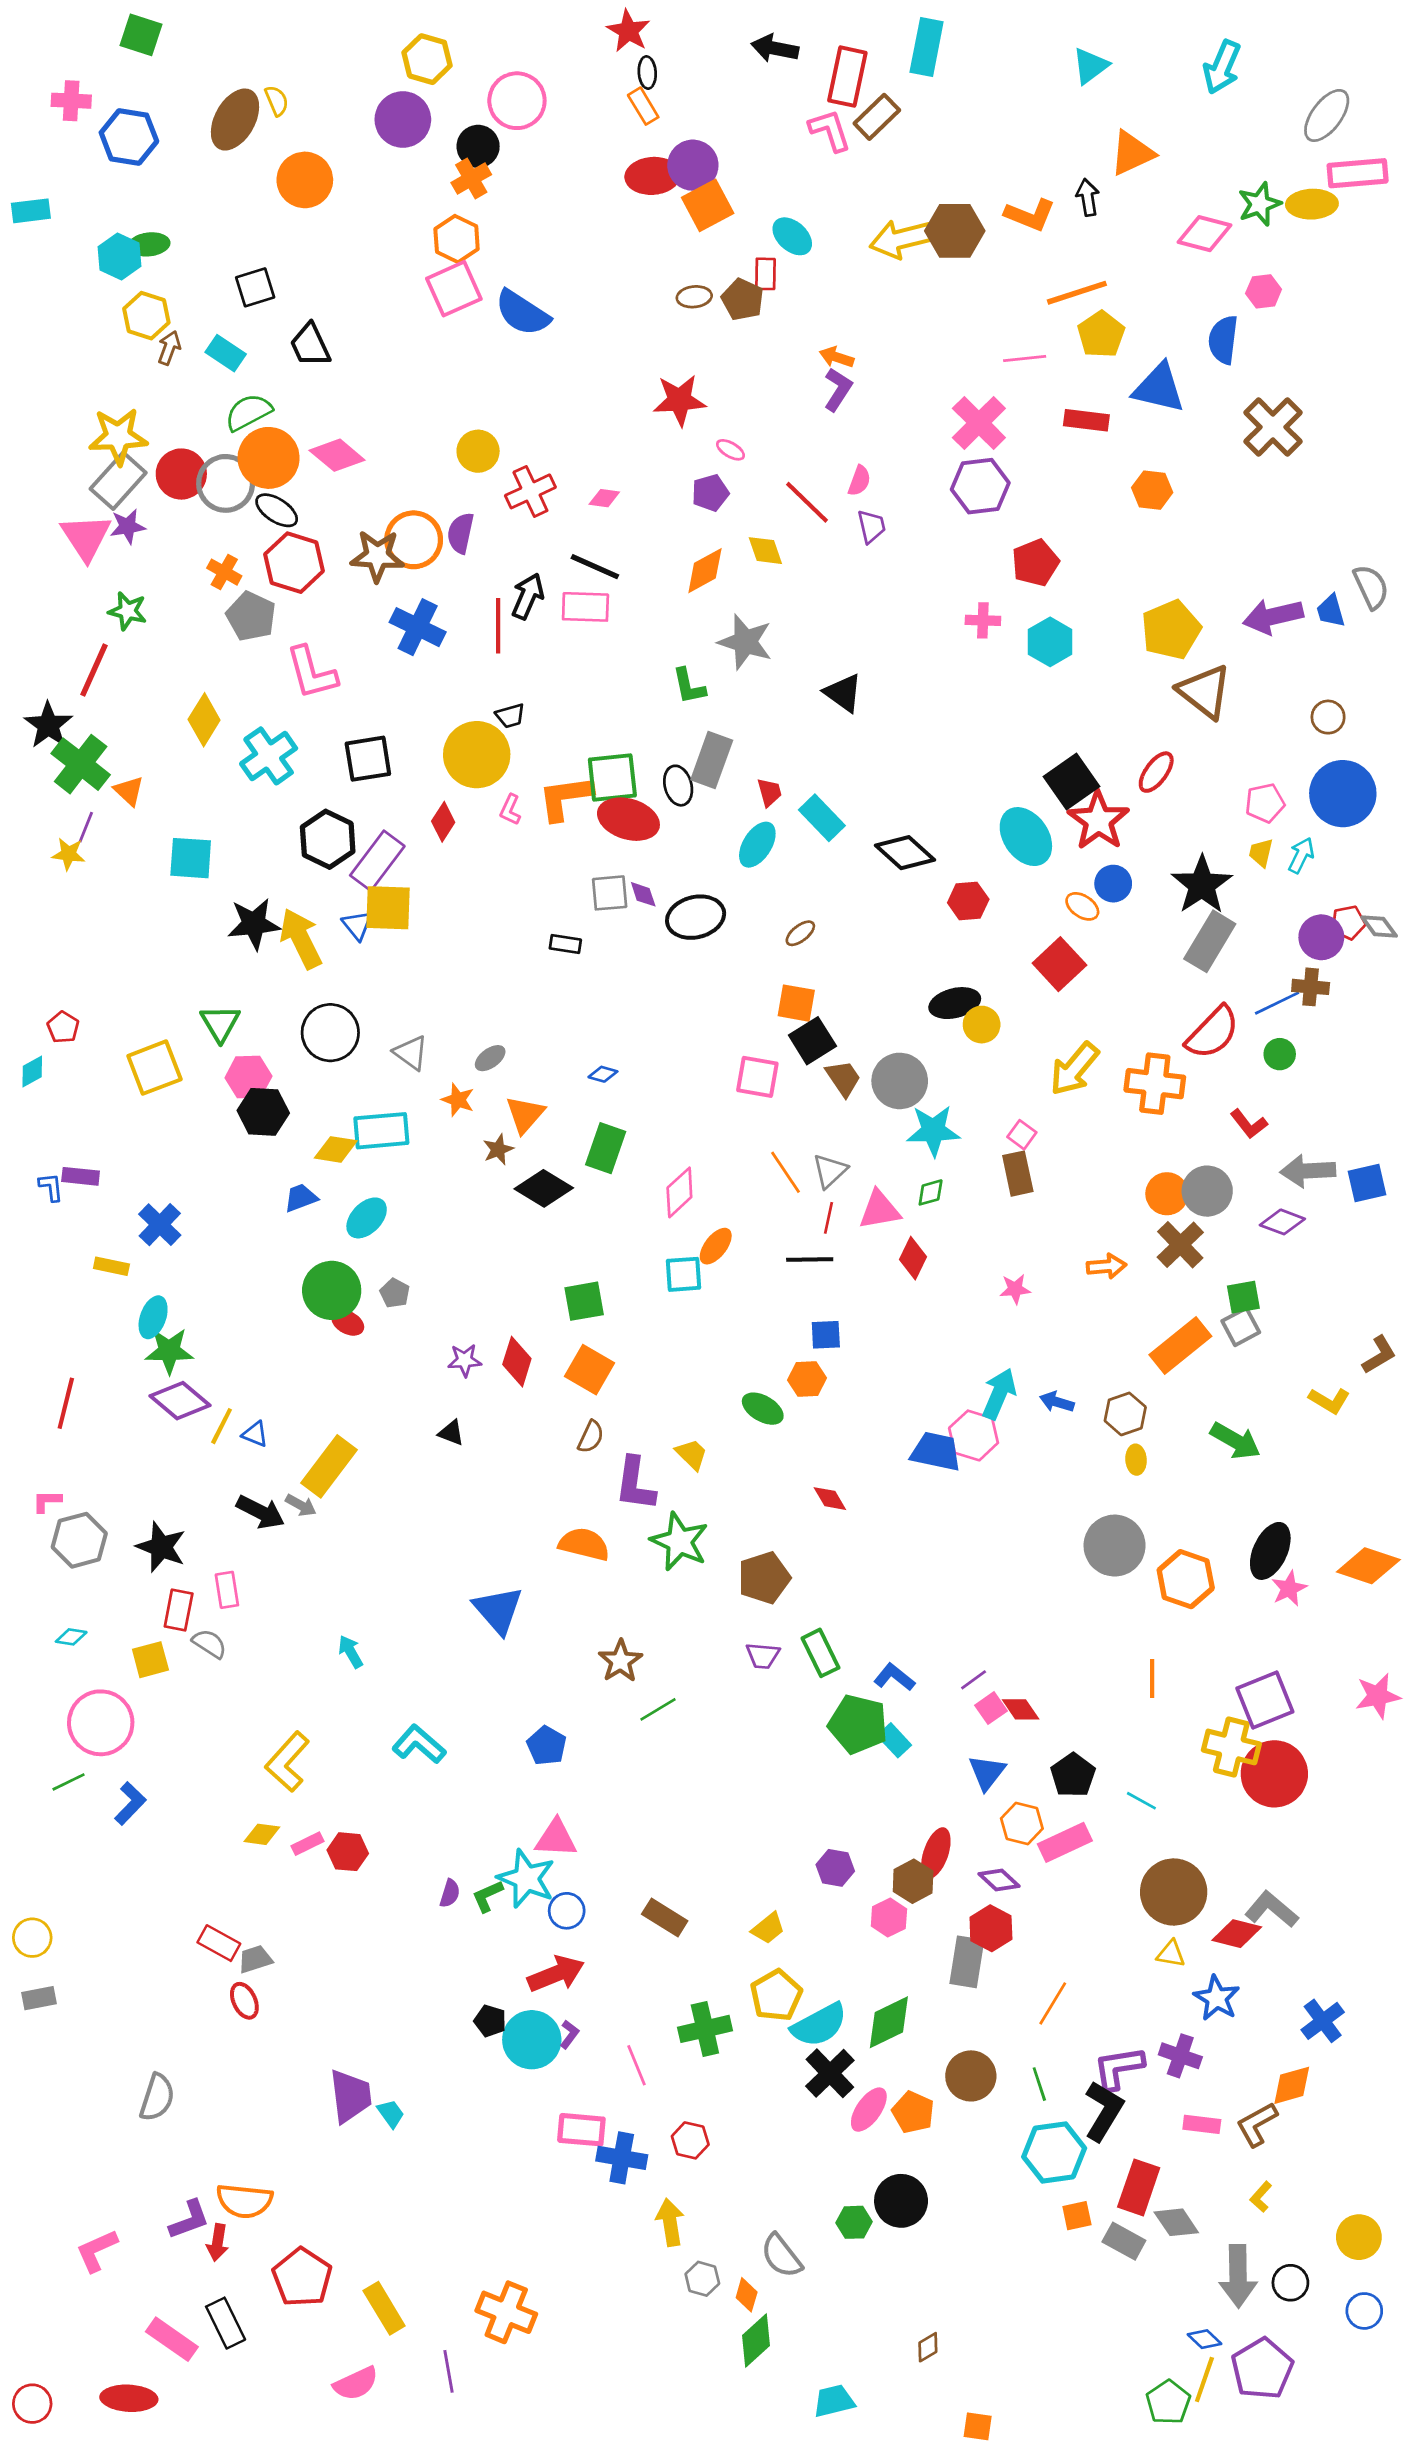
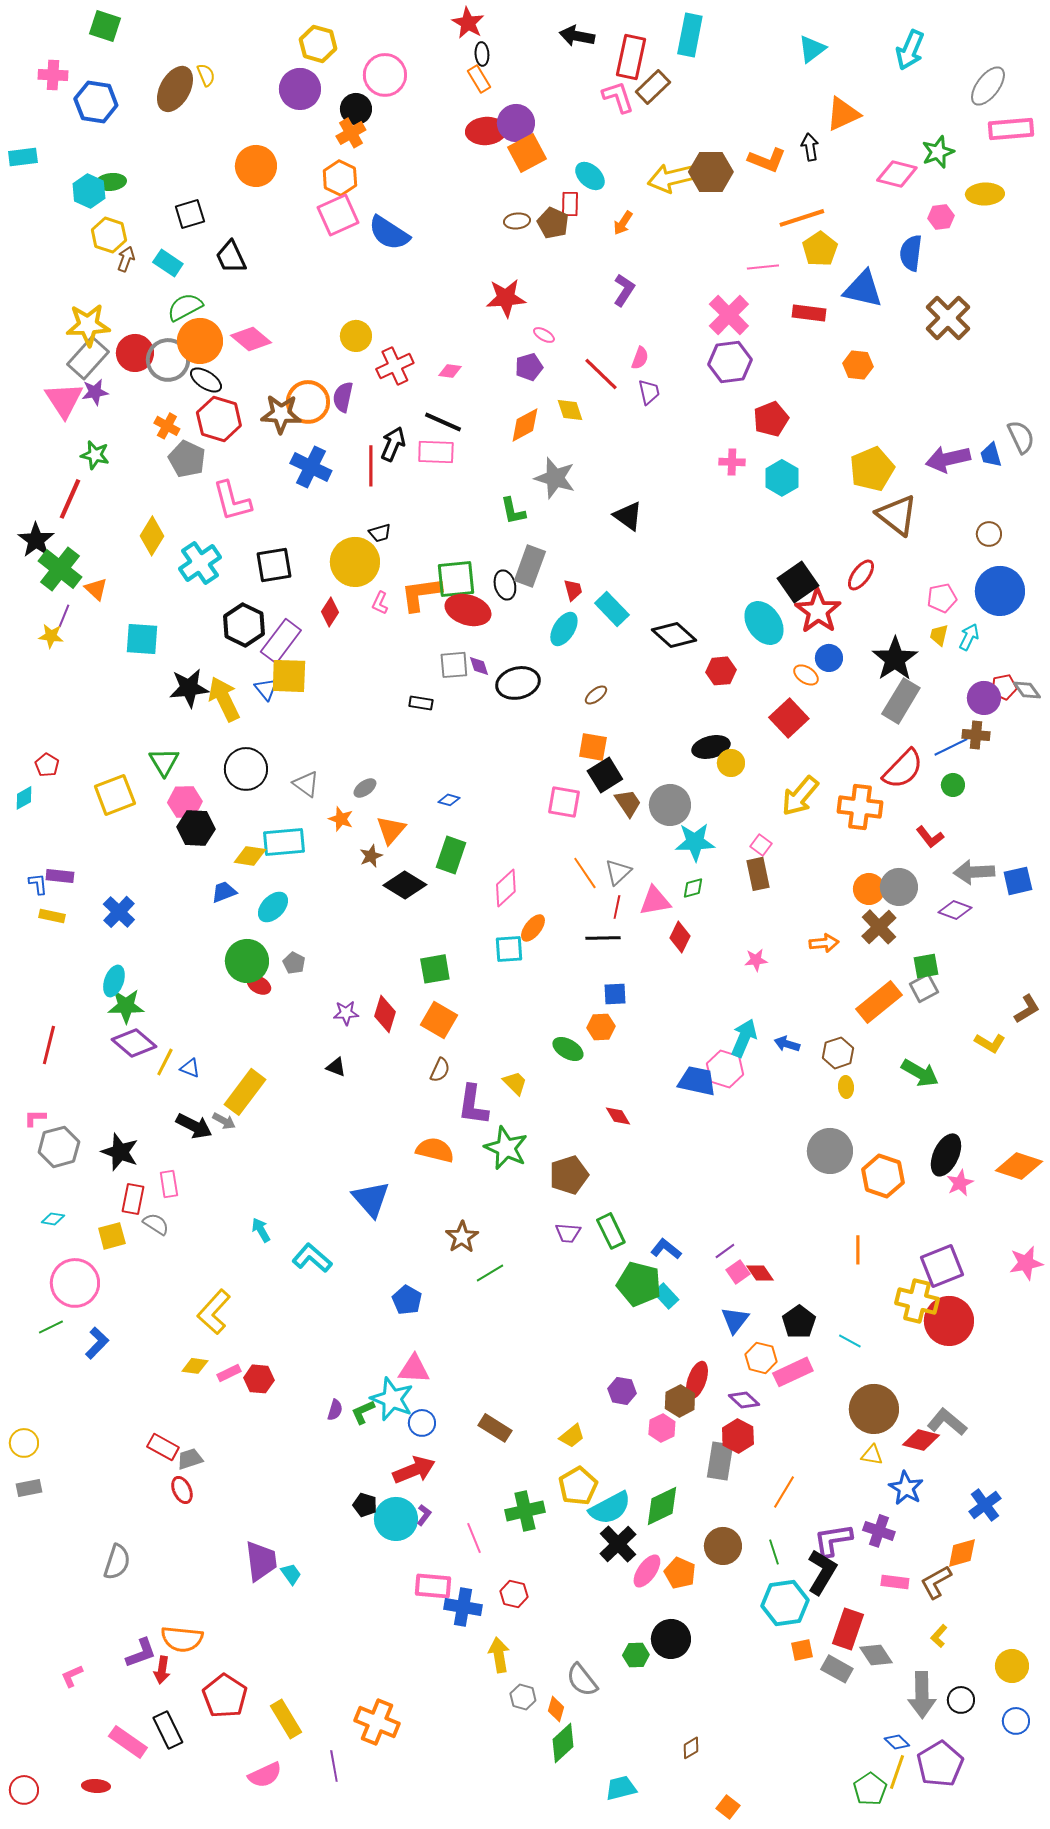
orange circle: (305, 180) -> (256, 166), moved
yellow ellipse: (1312, 204) -> (985, 194), moved
orange arrow: (837, 357) -> (623, 223), moved, turned -75
yellow rectangle: (111, 1266) -> (52, 916), moved
cyan L-shape: (419, 1744) -> (312, 1258), moved
pink L-shape: (97, 2251) -> (72, 1676), size x0.7
red ellipse: (129, 2398) -> (96, 1786), size x0.7
orange square: (978, 2426) -> (728, 1807), turned 30

